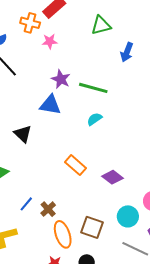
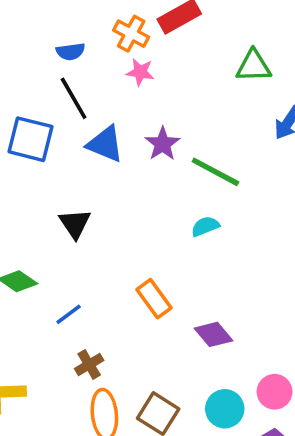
pink star: (50, 41) -> (140, 72), moved
blue triangle: (50, 105) -> (105, 144), moved
blue line: (26, 204) -> (69, 314), moved

